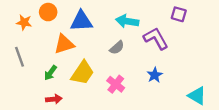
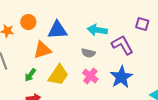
gray semicircle: (117, 48) -> (88, 53), turned 56
blue star: (155, 75) -> (121, 77), size x1.6
pink cross: (116, 84) -> (90, 76), moved

